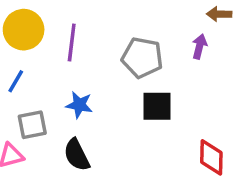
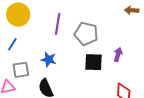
purple line: (72, 43) -> (58, 24), moved
purple arrow: (199, 47) -> (118, 55), moved

